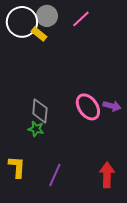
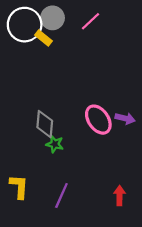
green star: (36, 129) -> (55, 144), moved
red arrow: (107, 175) -> (120, 196), size x0.7

